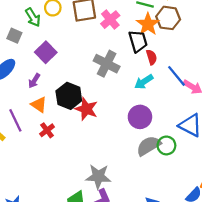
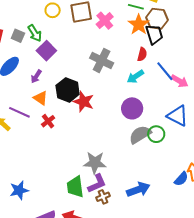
green arrow: (33, 17) -> (35, 33), moved
black trapezoid: (138, 41) -> (154, 34), moved
red semicircle: (151, 57) -> (142, 54), turned 32
purple line: (15, 120) -> (19, 112), turned -40

